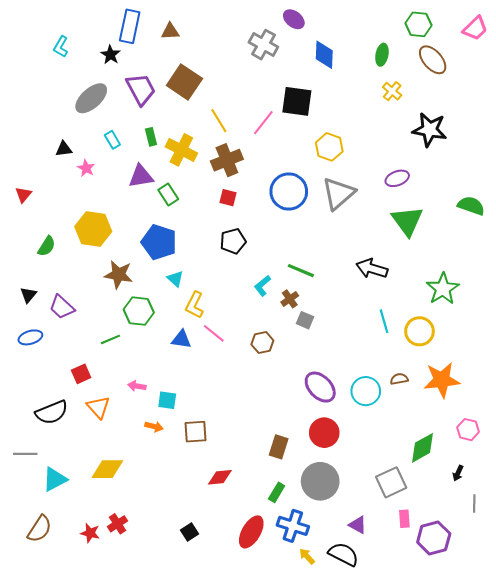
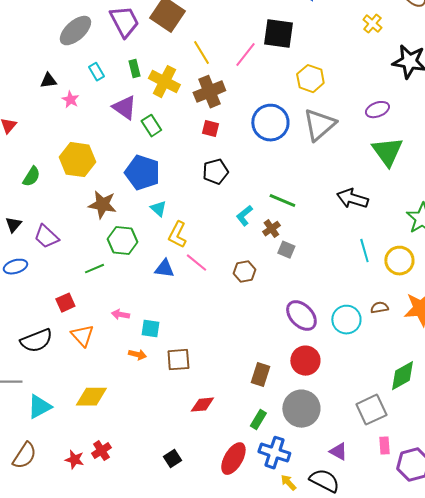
purple triangle: (141, 176) -> (124, 108), turned 44

